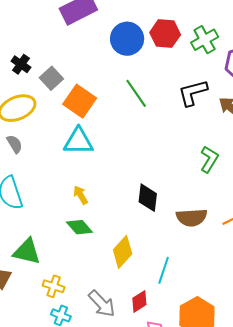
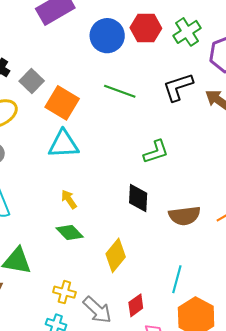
green line: (136, 93) -> (120, 91), turned -32
green L-shape: (209, 159) -> (156, 152), moved, turned 44
cyan line: (164, 270) -> (177, 279), moved
yellow cross: (54, 286) -> (64, 292), moved

